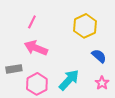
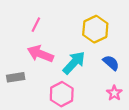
cyan arrow: (69, 80) -> (74, 63), moved
pink hexagon: (37, 84) -> (62, 94), moved

